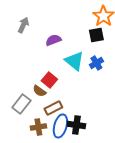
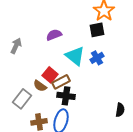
gray arrow: (23, 25) -> (16, 46), moved
brown rectangle: (53, 108) -> (61, 82), moved
black cross: (76, 125) -> (66, 96), moved

